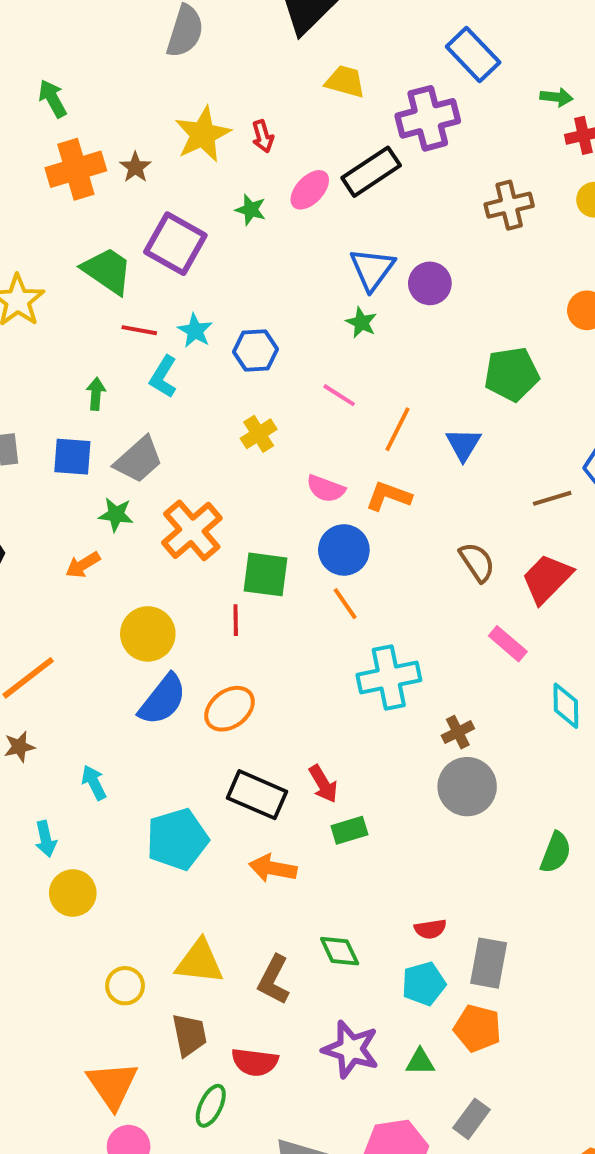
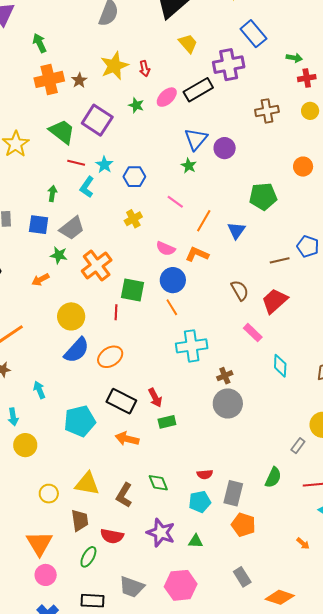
yellow trapezoid: (345, 81) -> (188, 43), turned 30
green semicircle: (556, 853) -> (273, 477), moved
orange pentagon: (477, 1028) -> (243, 525), moved
gray rectangle: (472, 1119) -> (242, 577), moved, turned -72

